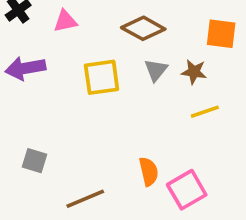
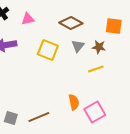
yellow square: (102, 77) -> (48, 50), turned 30
yellow line: (205, 112) -> (96, 69), moved
gray square: (34, 161) -> (11, 118), moved

